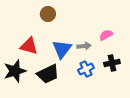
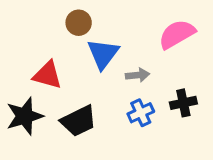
pink semicircle: (106, 35) -> (177, 34), moved, size x1.6
blue triangle: (62, 49) -> (103, 54), moved

